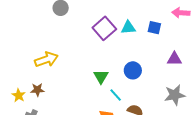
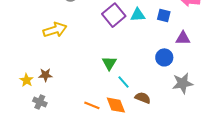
yellow arrow: (46, 59) -> (55, 30), moved
purple triangle: (174, 59) -> (183, 38), moved
blue circle: (133, 70) -> (164, 57), moved

